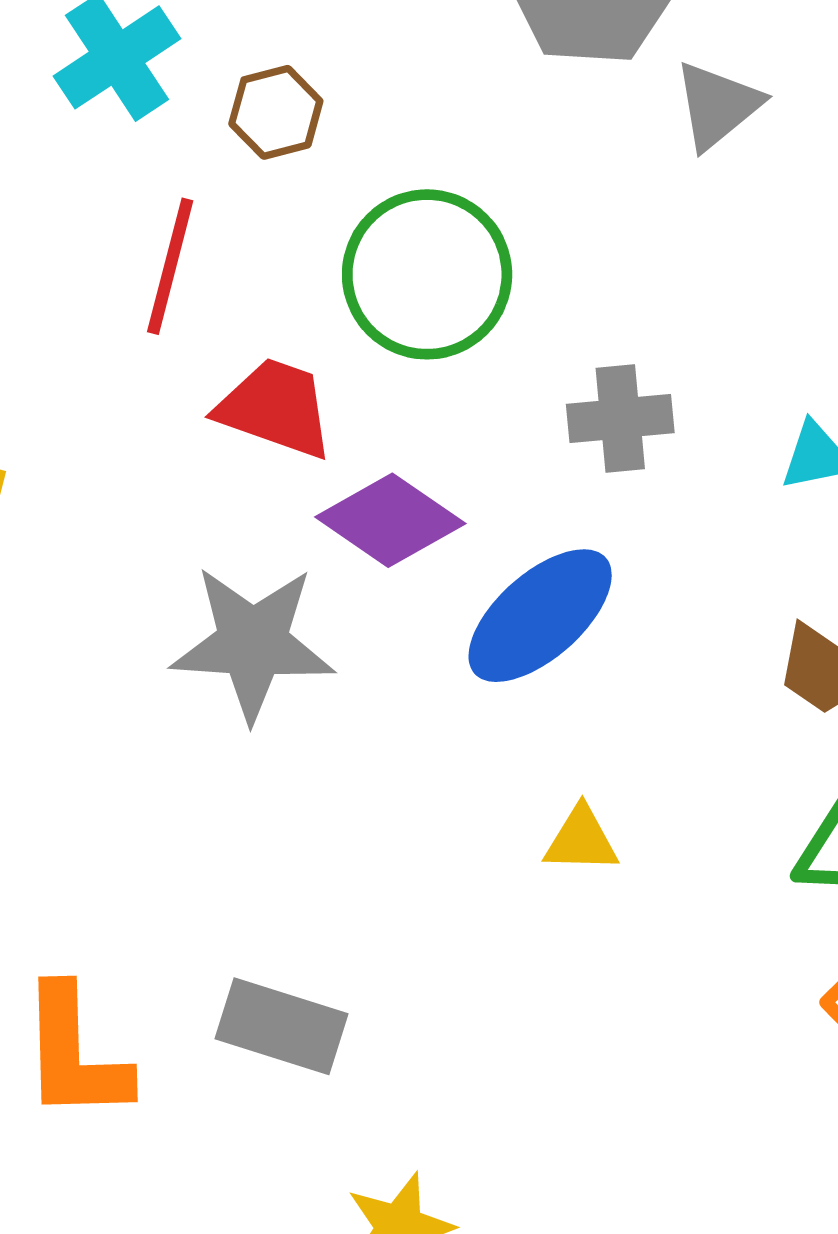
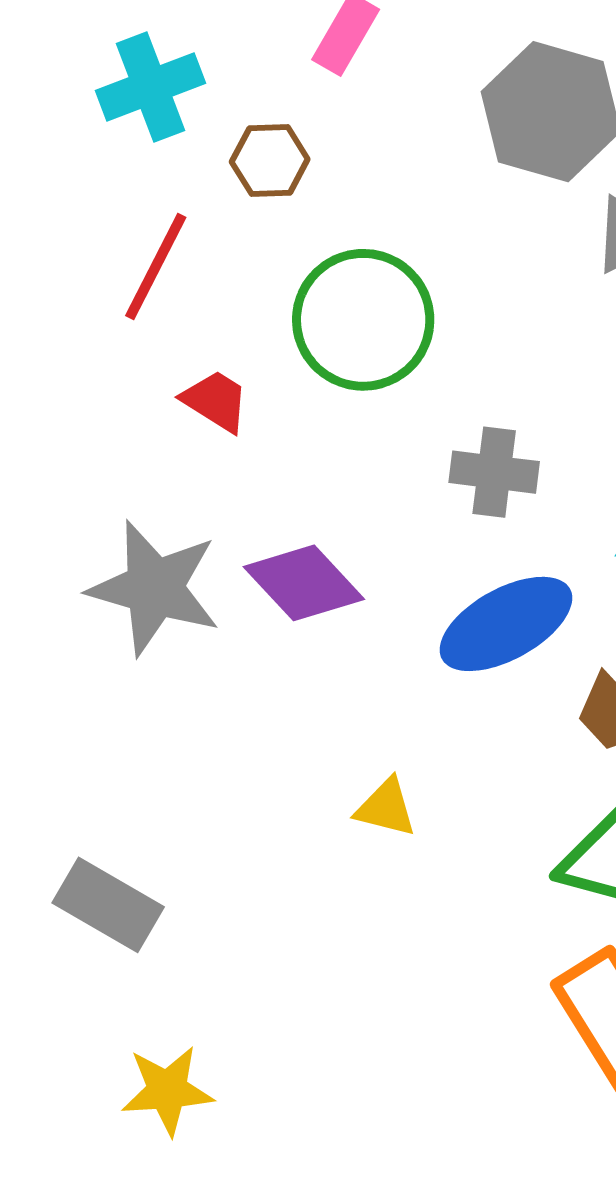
red trapezoid: (275, 408) -> (216, 401), size x0.7
purple diamond: (390, 520) -> (304, 583), moved
blue ellipse: (540, 616) -> (506, 624), moved

